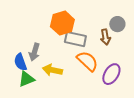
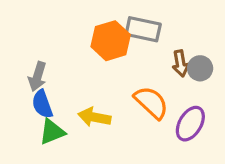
gray circle: (117, 24) -> (200, 68), moved
gray rectangle: (75, 39) -> (143, 29), moved
gray arrow: (34, 52) -> (37, 76), moved

